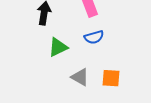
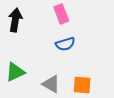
green triangle: (58, 47) -> (15, 72), moved

